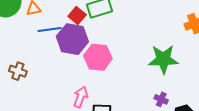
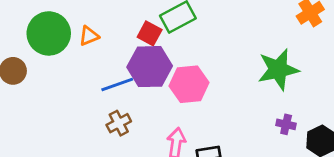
blue line: (50, 29) -> (117, 84), moved
brown cross: (18, 71) -> (119, 123), moved, turned -36

